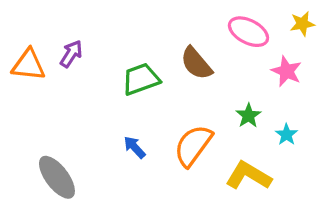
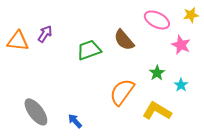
blue arrow: (135, 147) -> (75, 121), moved

